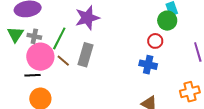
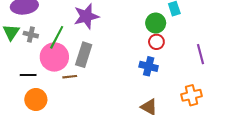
green circle: (167, 21) -> (156, 23), moved
pink circle: (40, 57) -> (54, 57), moved
brown line: (63, 61) -> (70, 77), moved, turned -48

